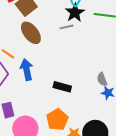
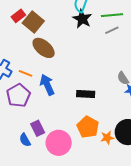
gray line: (67, 27) -> (112, 30), moved

